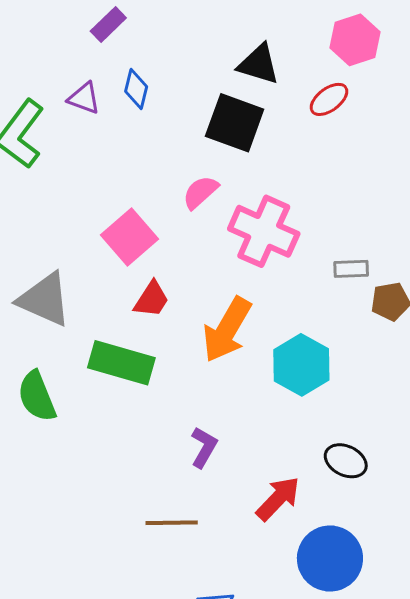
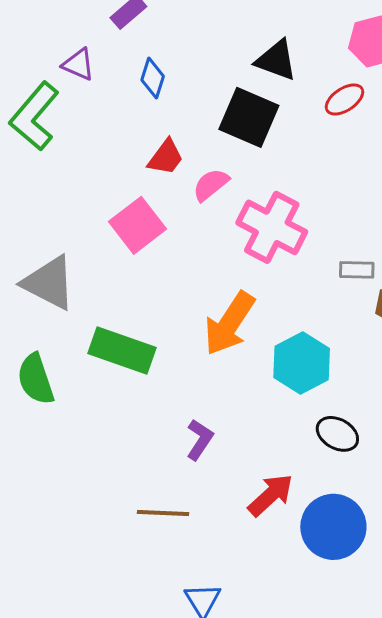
purple triangle: (84, 98) -> (78, 64), moved
red trapezoid: (151, 299) -> (166, 157), moved
black ellipse: (346, 461) -> (337, 434), moved
blue circle: (330, 559) -> (333, 527), moved

